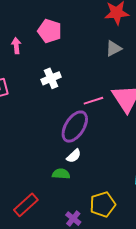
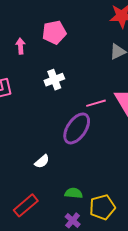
pink pentagon: (50, 31) -> (54, 32), turned -30
white semicircle: (74, 156) -> (42, 161), moved
green semicircle: (61, 174) -> (74, 193), moved

